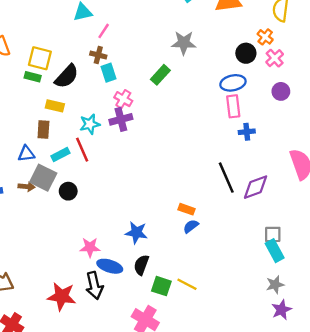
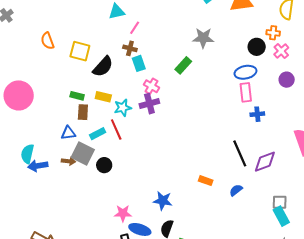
orange cross: (265, 37) -> (273, 33), turned -32
green rectangle: (33, 77) -> (77, 96), moved
yellow rectangle: (55, 106) -> (103, 97), moved
blue semicircle: (191, 226) -> (236, 190), moved

